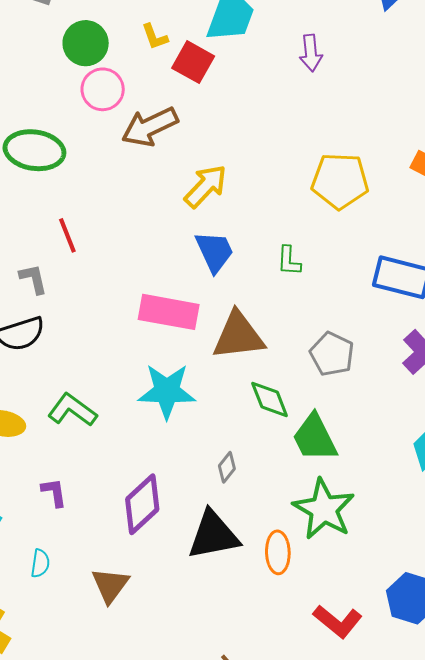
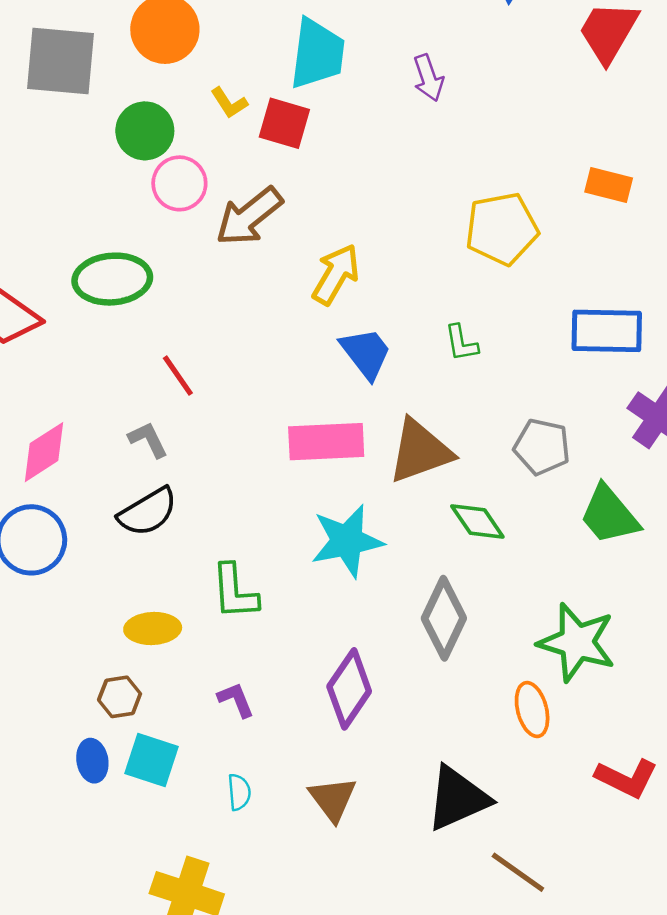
green L-shape: (72, 410) -> (235, 592), turned -117
green trapezoid: (315, 438) -> (609, 515), moved
gray diamond: (227, 467) -> (444, 618), size x2.0
black triangle: (213, 535) -> (458, 798), moved

